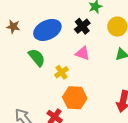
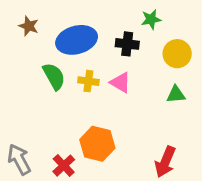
black cross: (82, 26) -> (127, 44), turned 35
yellow cross: (61, 72) -> (88, 81), moved, turned 32

